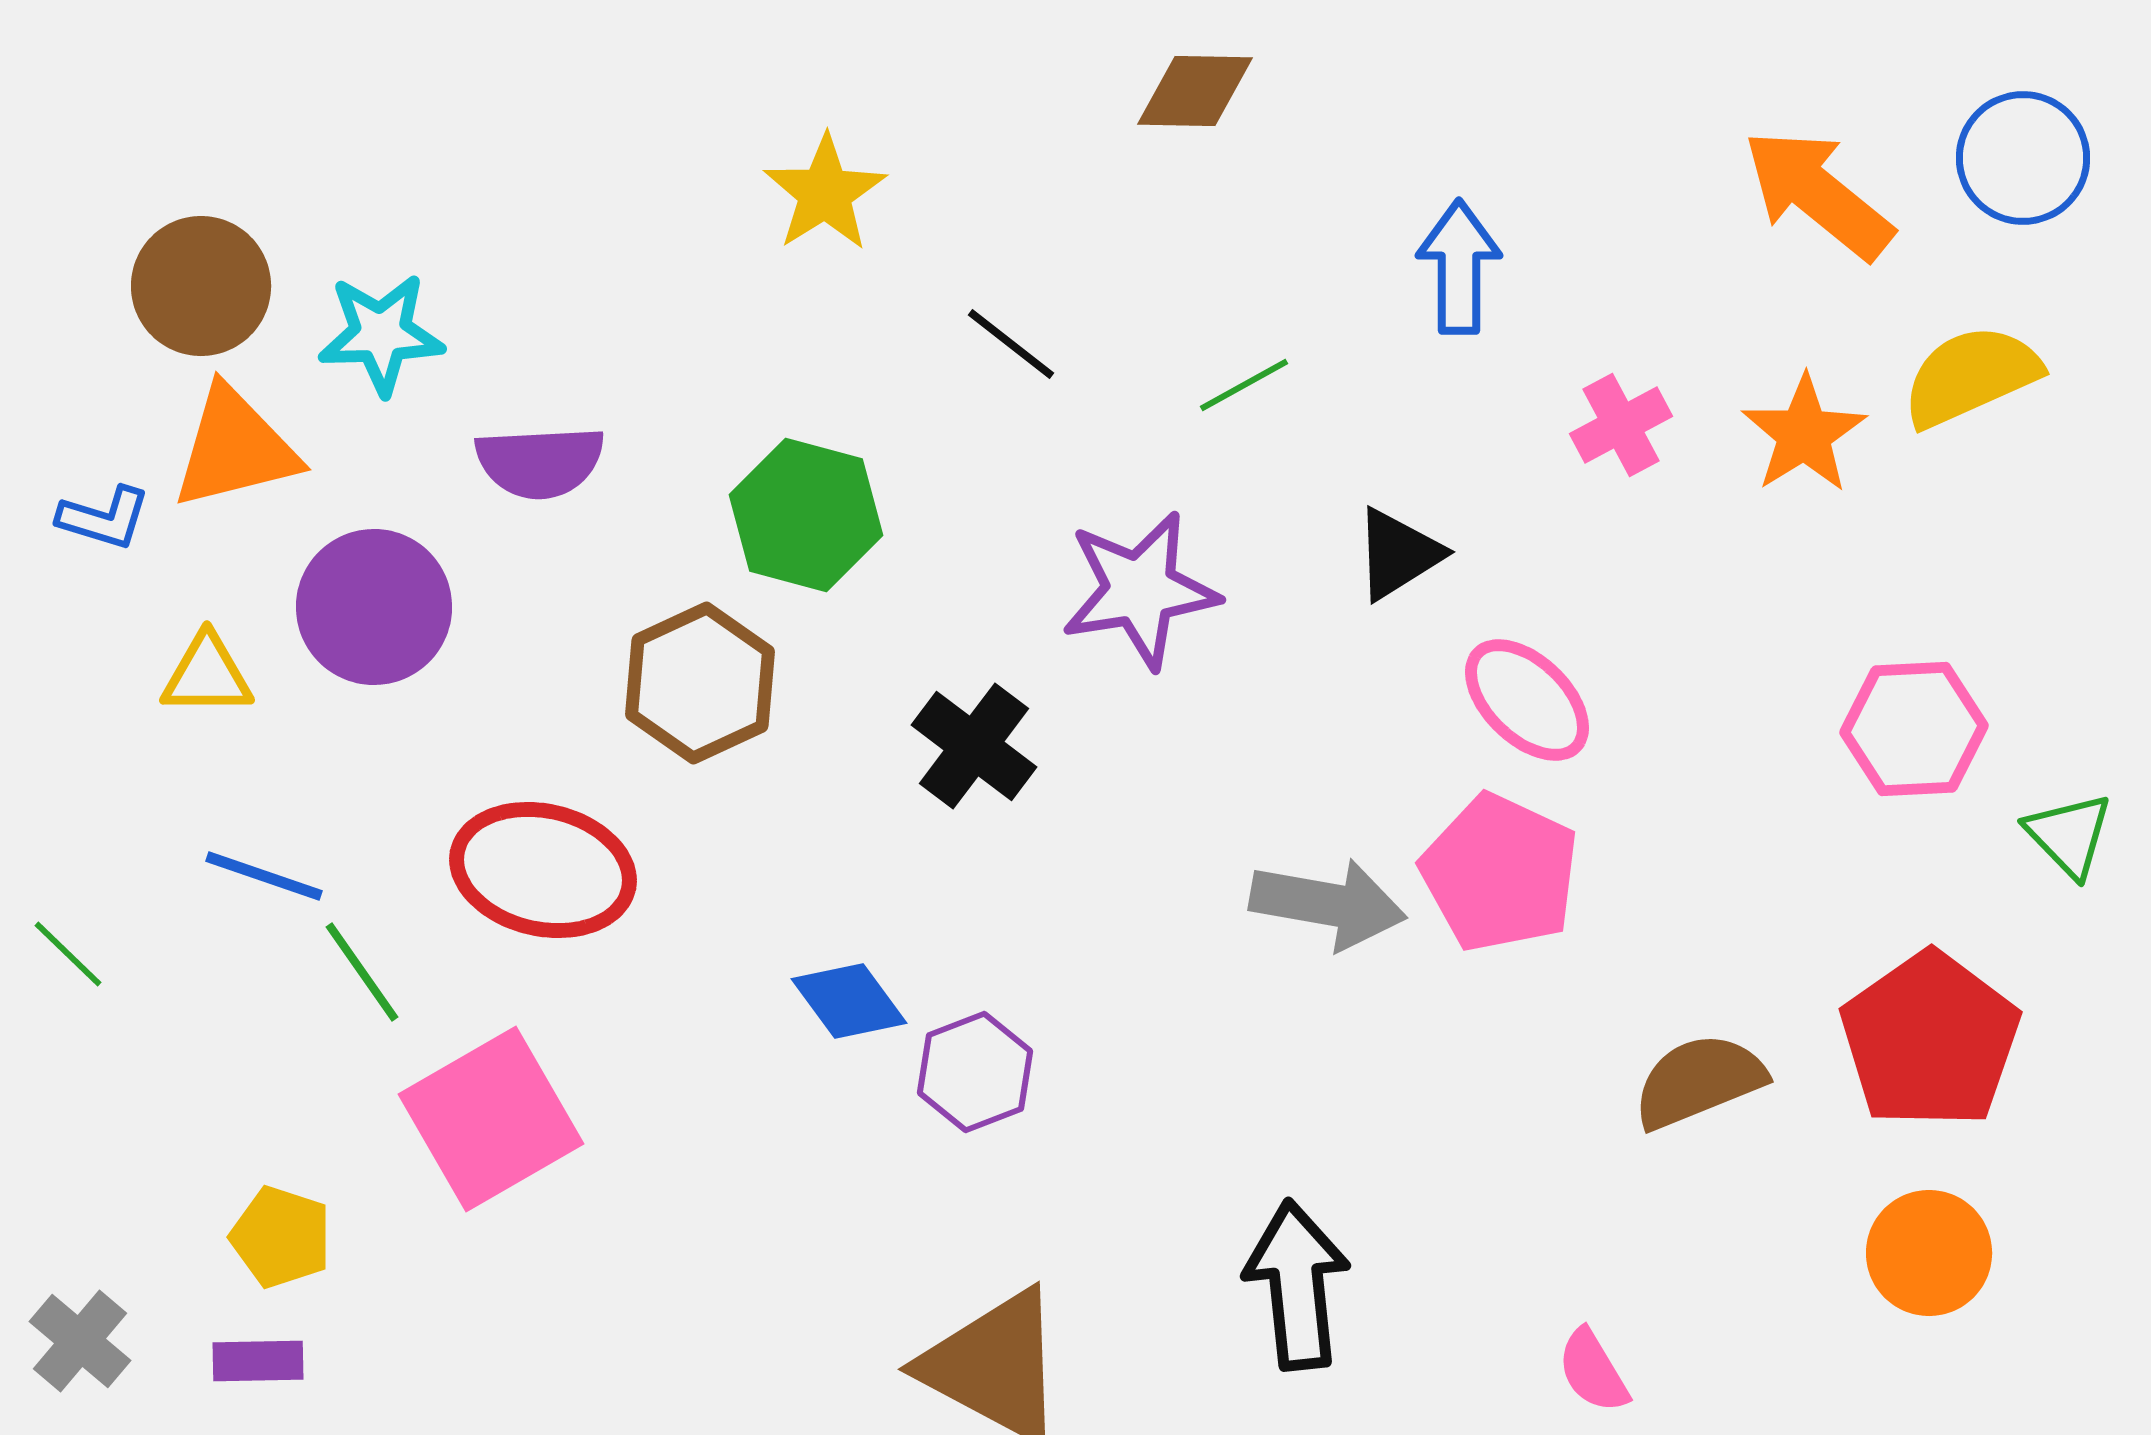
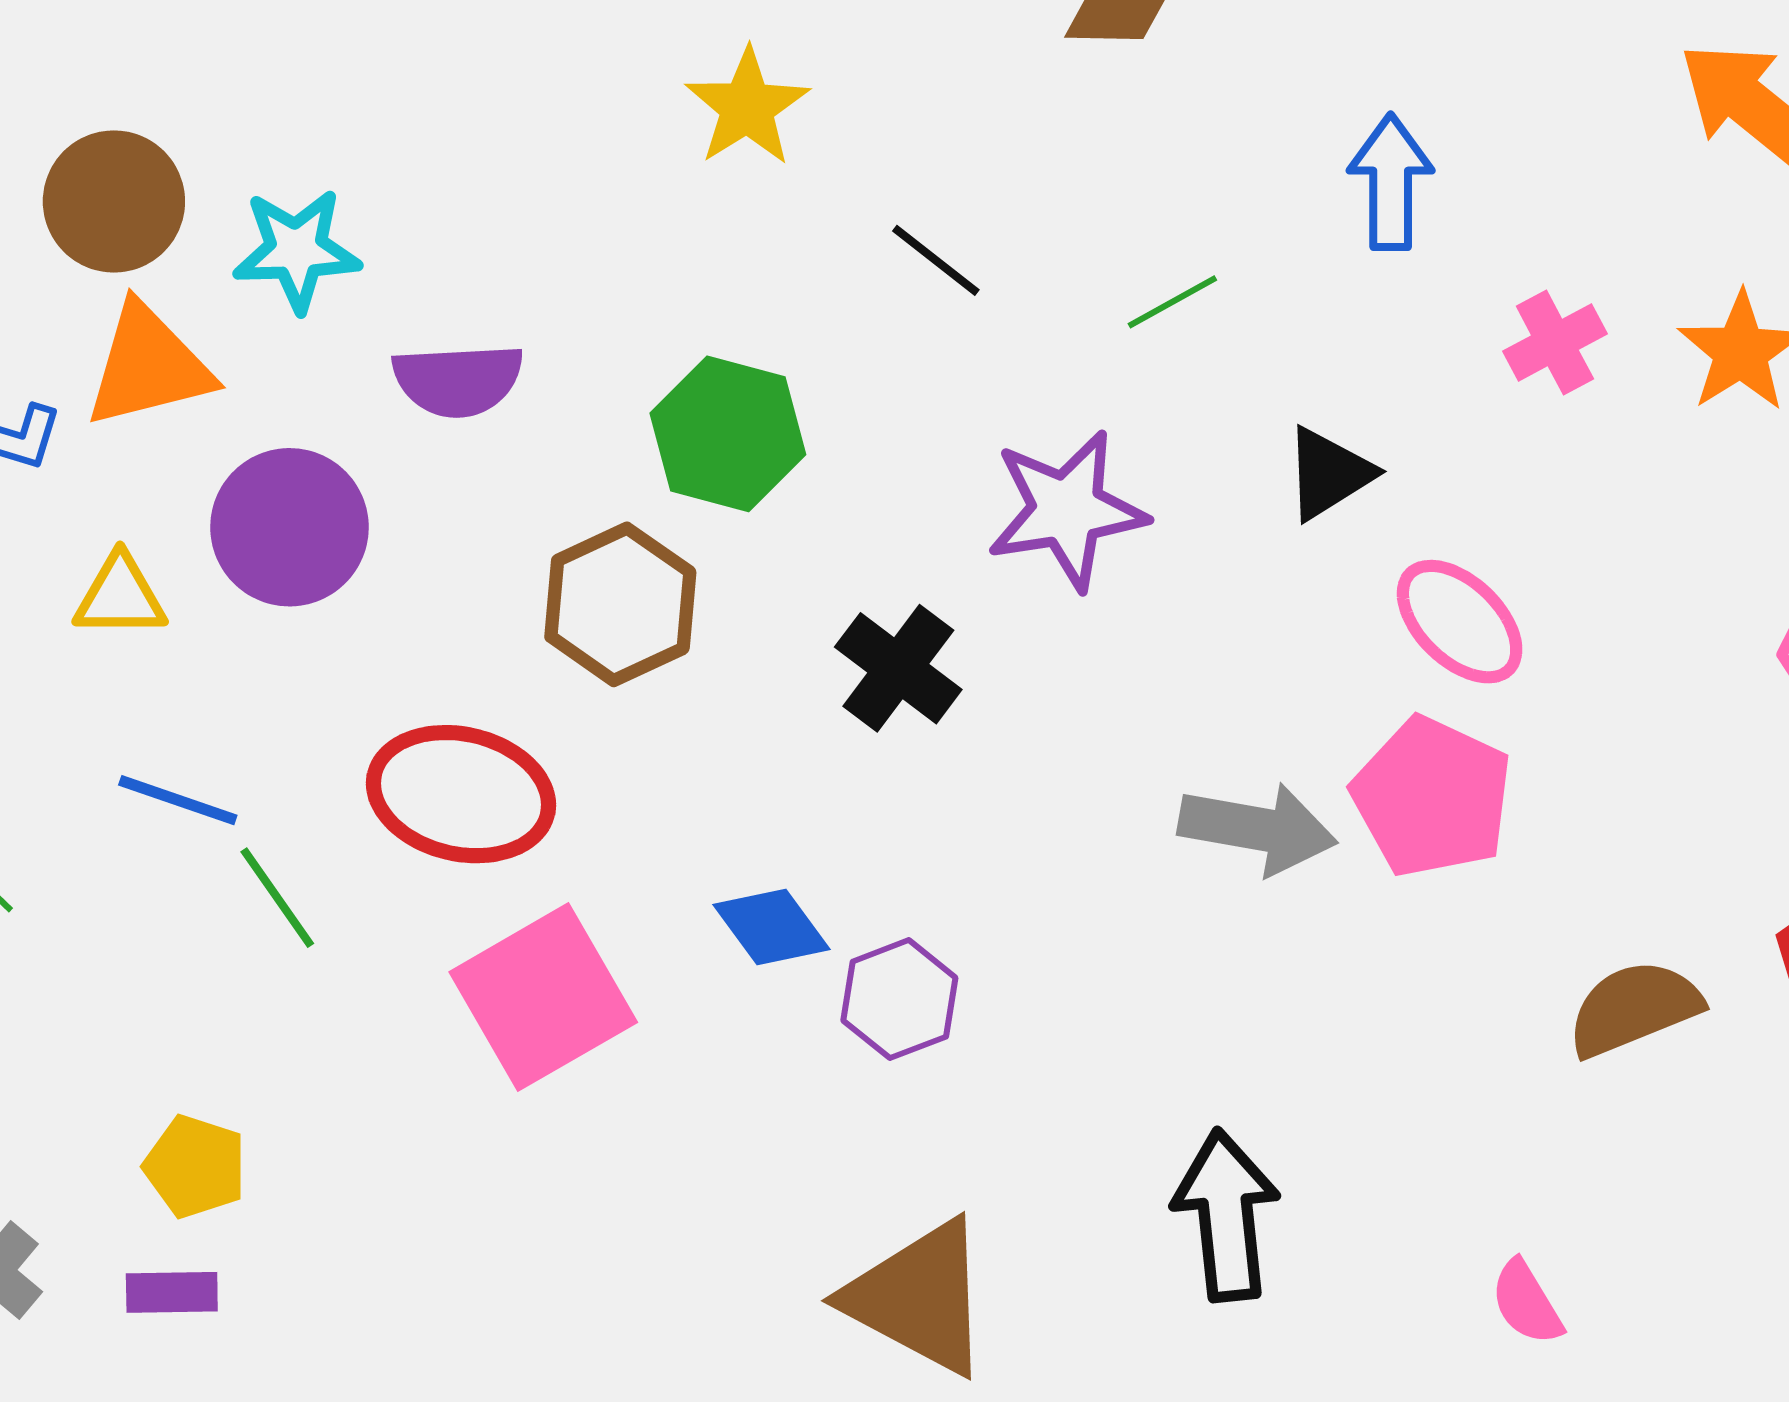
pink square: (491, 1119) -> (543, 997), moved

